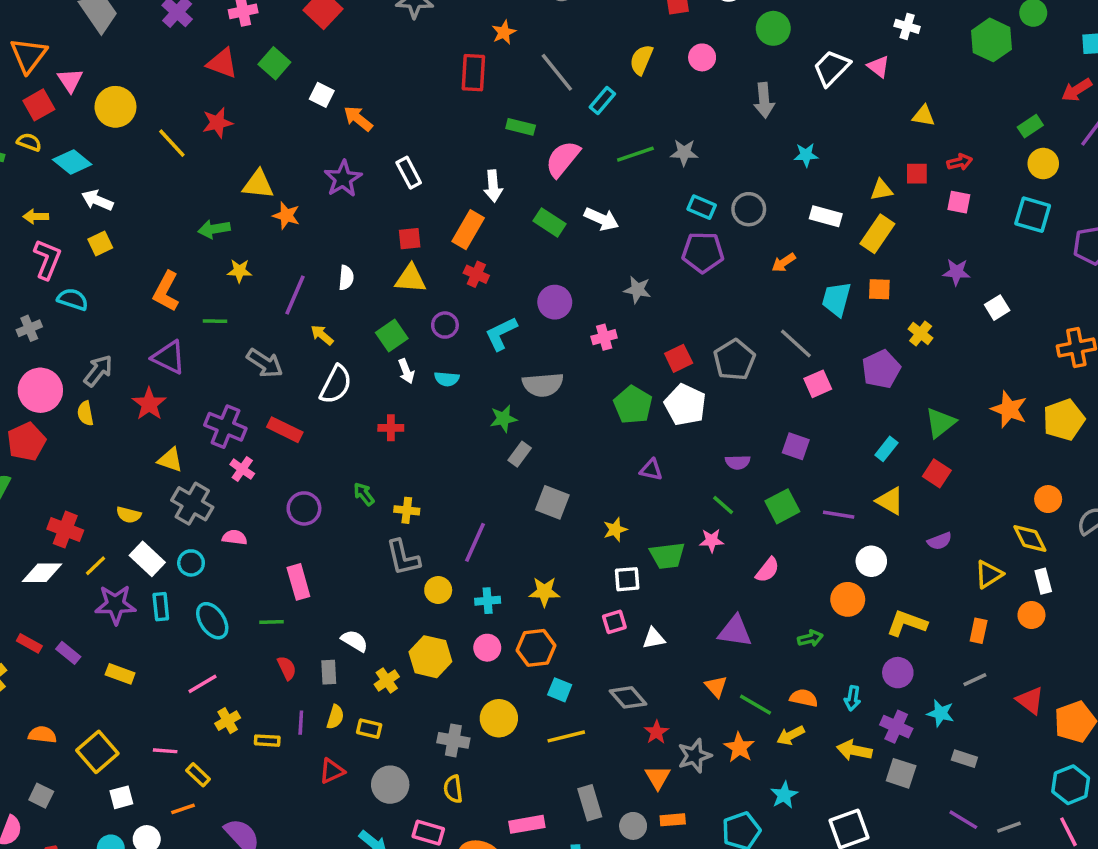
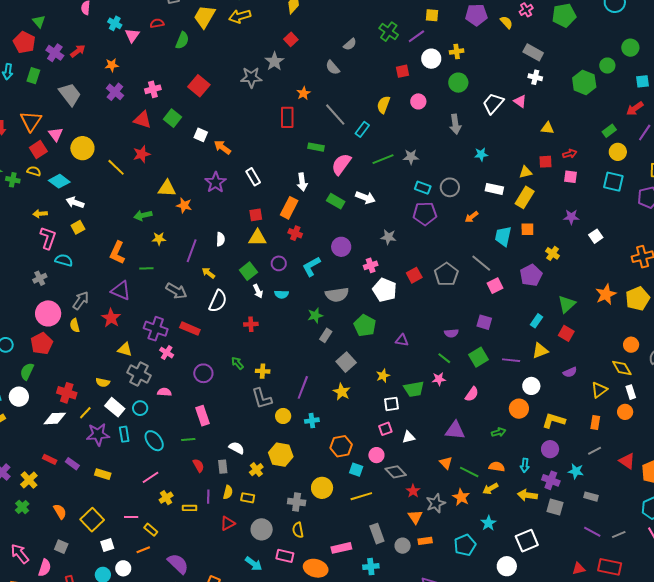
green pentagon: (633, 405) -> (365, 326), moved
white pentagon: (685, 405) -> (385, 290), moved
orange star: (1009, 409) -> (606, 294), turned 30
yellow triangle: (890, 501) -> (540, 351), turned -48
gray square: (552, 502) -> (346, 362), turned 30
yellow star: (544, 592) -> (342, 392), moved, turned 30
pink circle: (487, 648) -> (376, 455), moved
orange semicircle: (42, 735) -> (60, 511), turned 56

